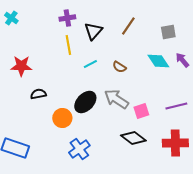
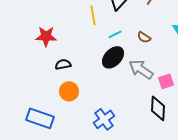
black ellipse: (85, 102) -> (113, 57), moved
orange circle: (62, 118) -> (69, 91), moved
black diamond: (133, 138) -> (158, 108), turned 55

